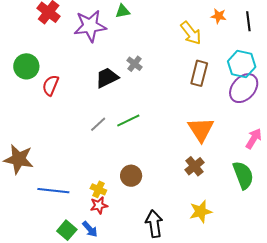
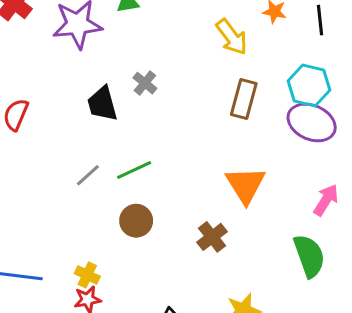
black trapezoid: (107, 78) -> (102, 104), turned -80
purple ellipse: (244, 88) -> (312, 122), turned 72
brown cross: (194, 166) -> (212, 237), moved
brown circle: (131, 176) -> (136, 221), moved

